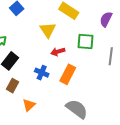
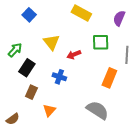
yellow triangle: (48, 30) -> (52, 42), moved
orange rectangle: (68, 74) -> (109, 78), moved

